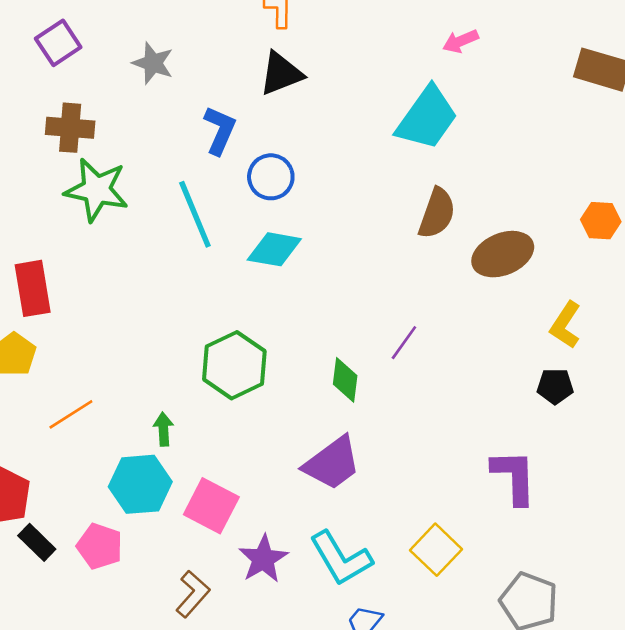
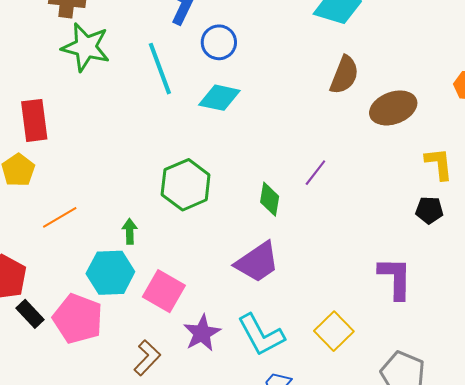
yellow L-shape: (565, 325) -> (439, 164), turned 138
pink pentagon: (100, 546) -> (78, 319), size x1.4

